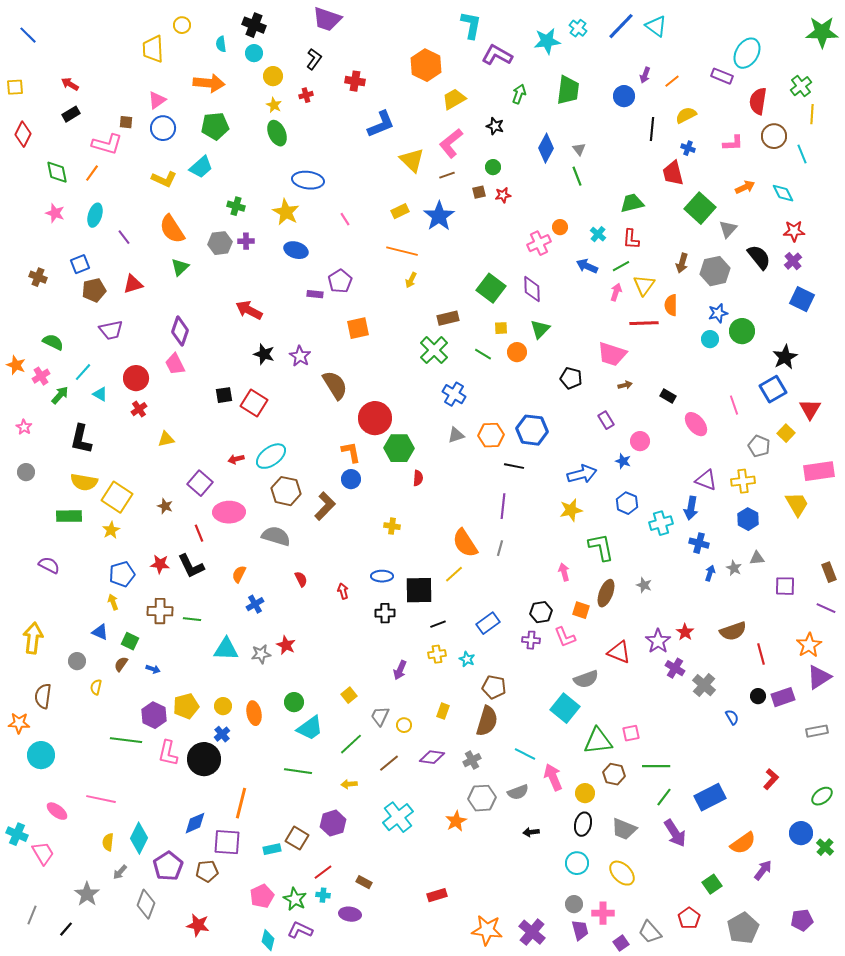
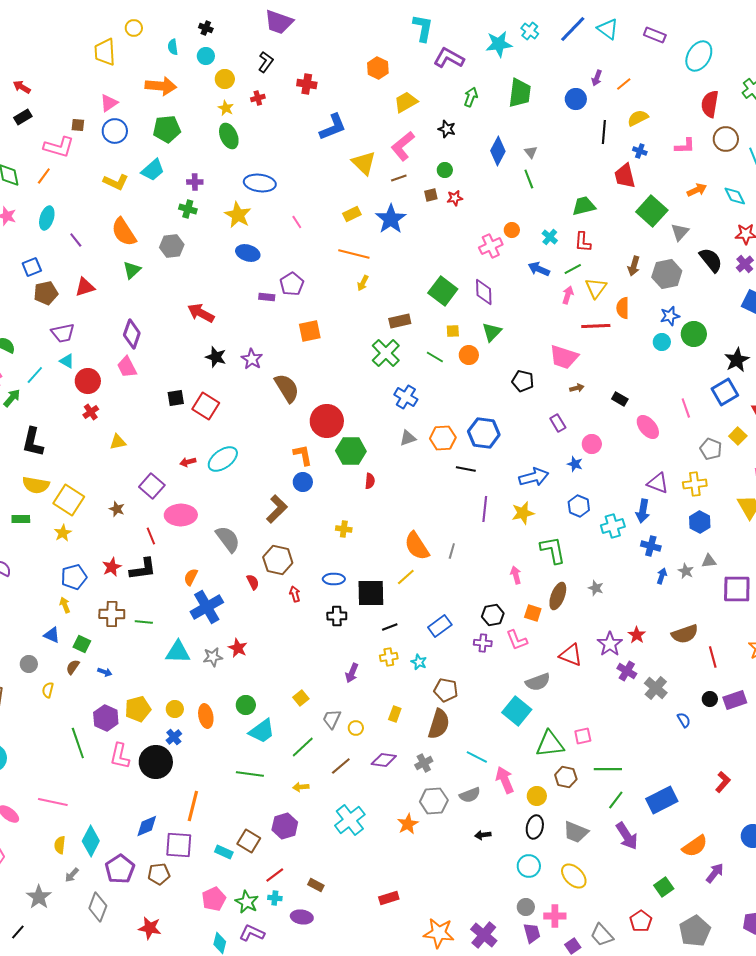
black cross: (254, 25) -> (206, 28), size x0.6
orange hexagon: (426, 65) -> (378, 68), size x0.7
purple rectangle: (722, 76) -> (655, 35), moved
purple cross: (246, 241) -> (195, 182), moved
cyan triangle: (100, 394) -> (67, 361), moved
brown hexagon: (286, 491) -> (278, 560), moved
purple line: (503, 506) -> (485, 509), moved
green rectangle: (69, 516) -> (21, 519), size x0.7
gray semicircle: (276, 536) -> (228, 539), turned 36
red star: (160, 564) -> (112, 567), turned -30
black L-shape: (191, 566) -> (143, 569), turned -72
purple square: (785, 586) -> (737, 589), size x1.4
blue cross: (255, 604) -> (207, 607), size x1.8
green line: (126, 740) -> (78, 743), turned 64
cyan rectangle: (272, 849) -> (224, 852), turned 36

